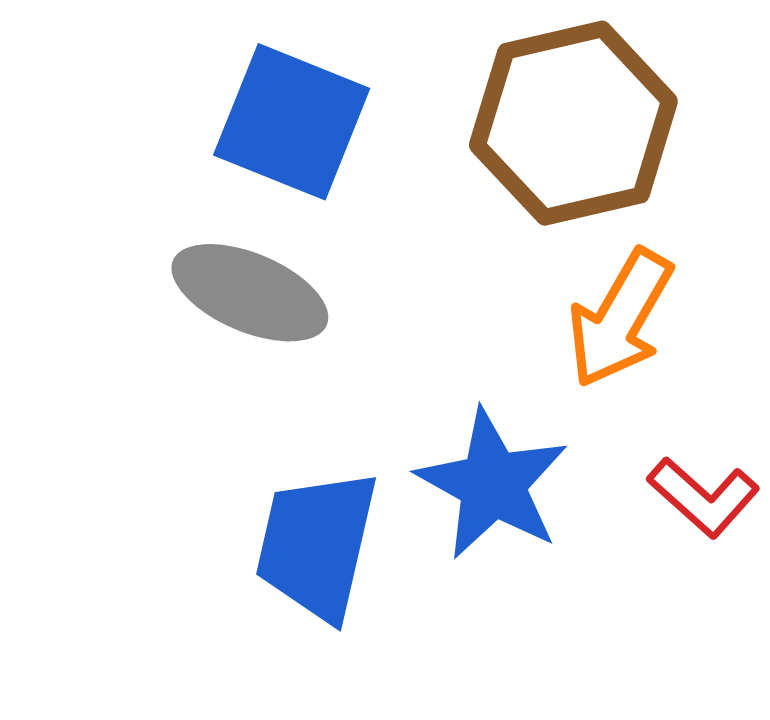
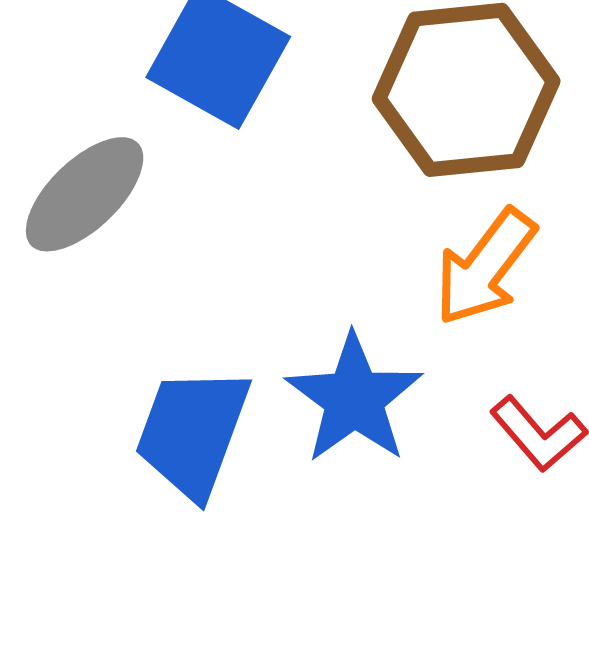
gray ellipse: (250, 293) -> (85, 194), moved, turned -74

